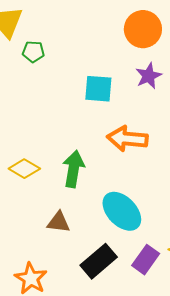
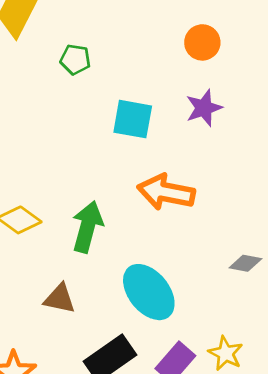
orange circle: (143, 29) -> (202, 42), size x0.7
green pentagon: (33, 52) -> (75, 60), moved

